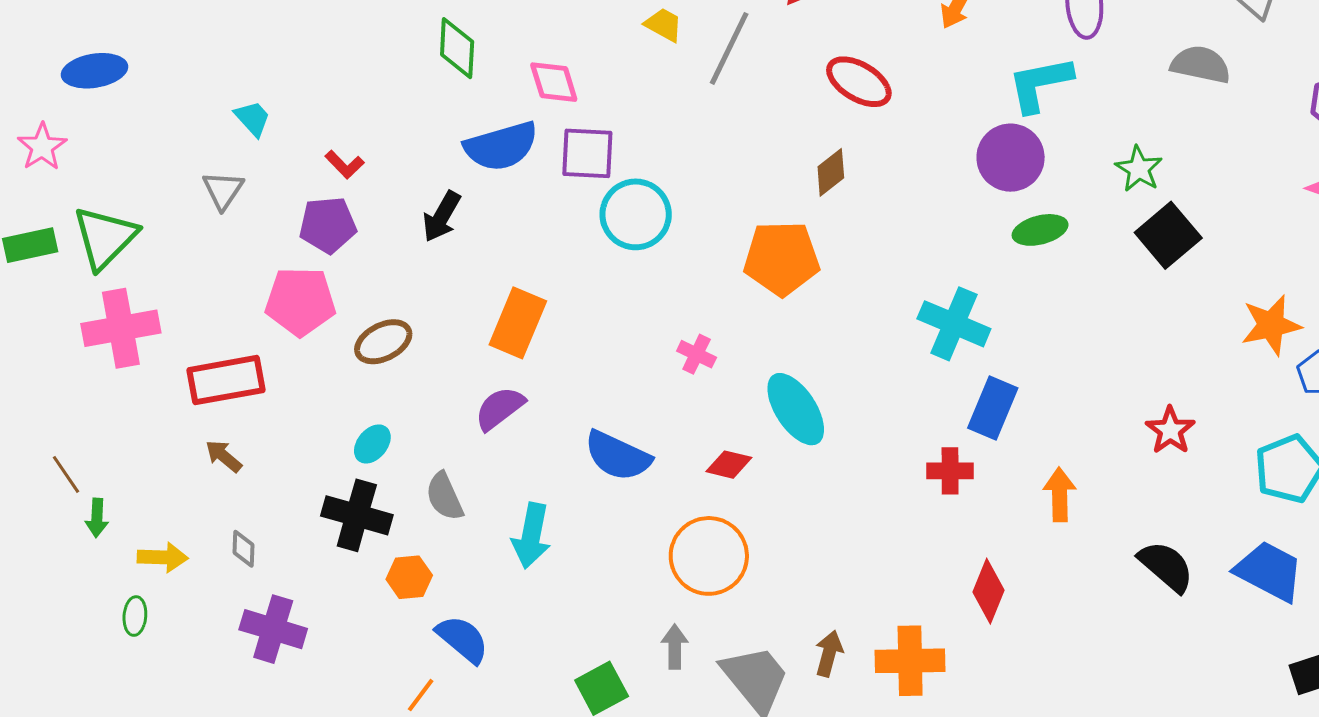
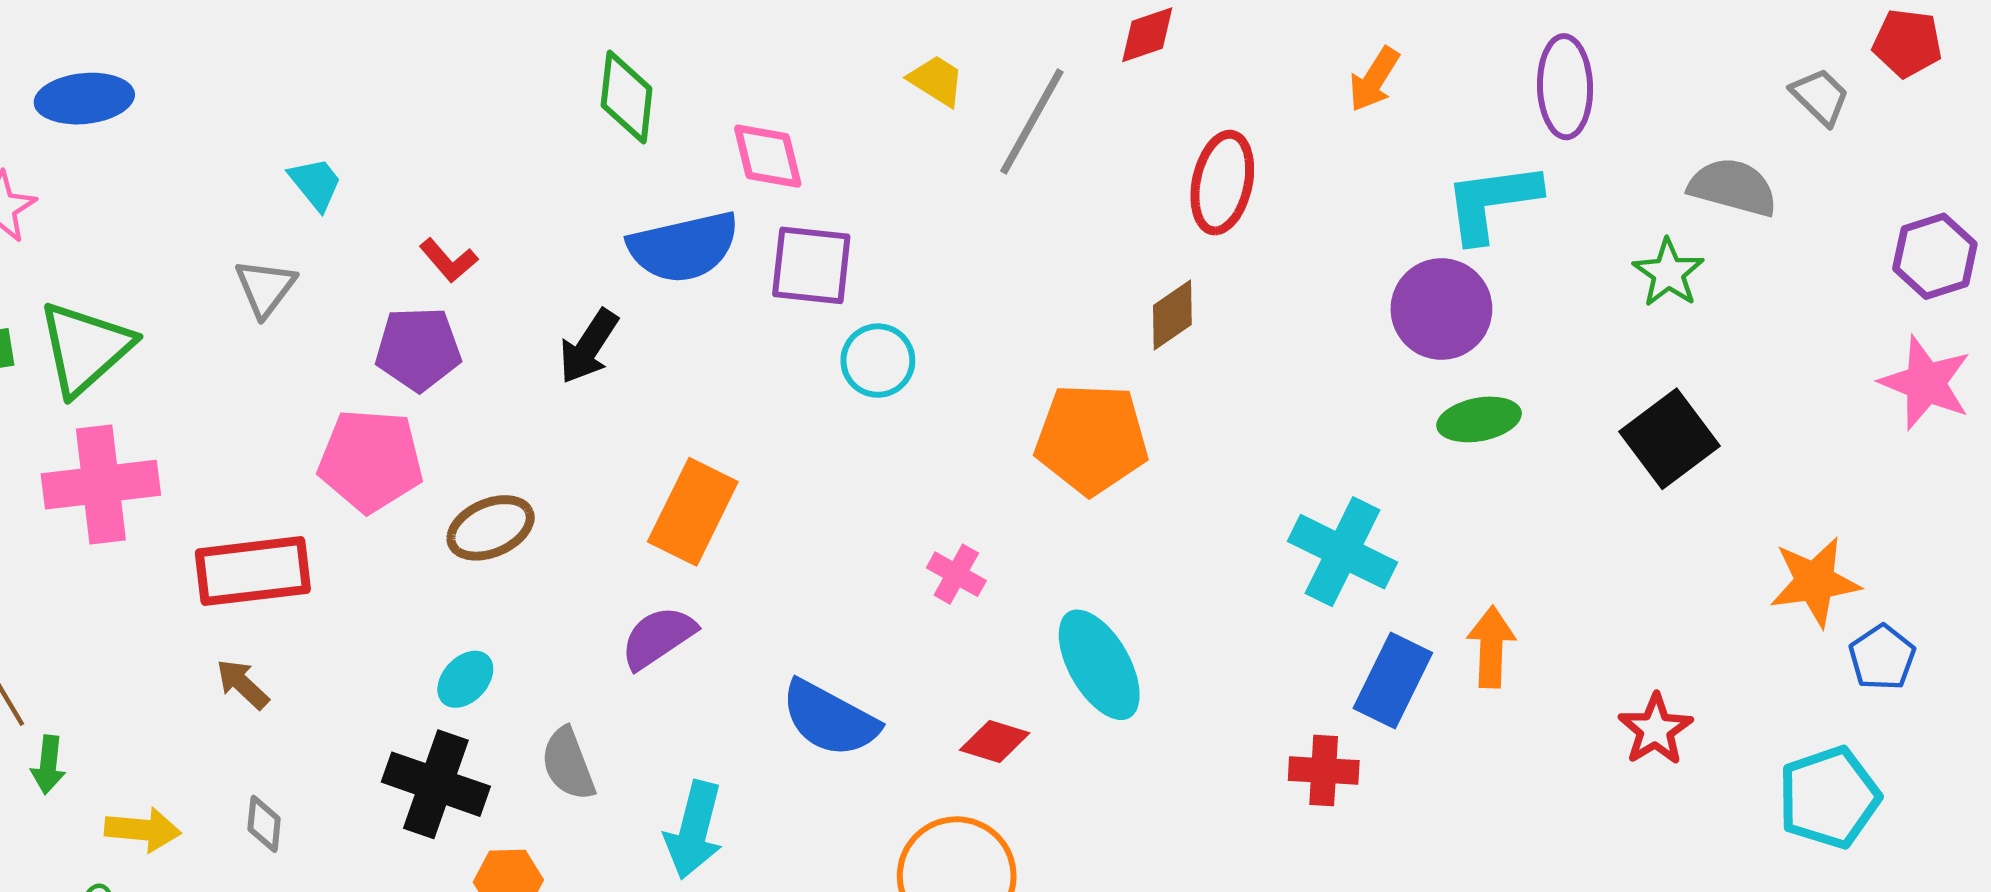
red ellipse: (859, 82) -> (1222, 183), turned 68
green star: (1139, 169) -> (1668, 273), moved
cyan circle: (636, 214) -> (878, 361), size x0.7
orange arrow: (1060, 495) -> (1491, 647), moved

